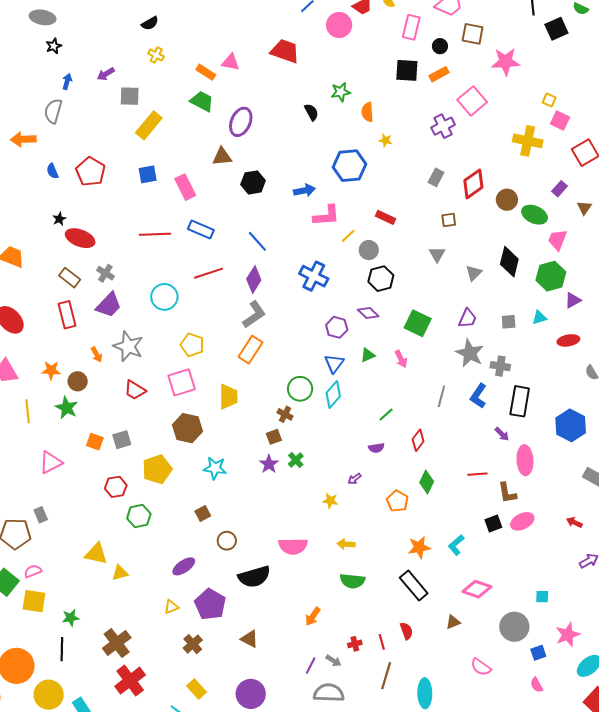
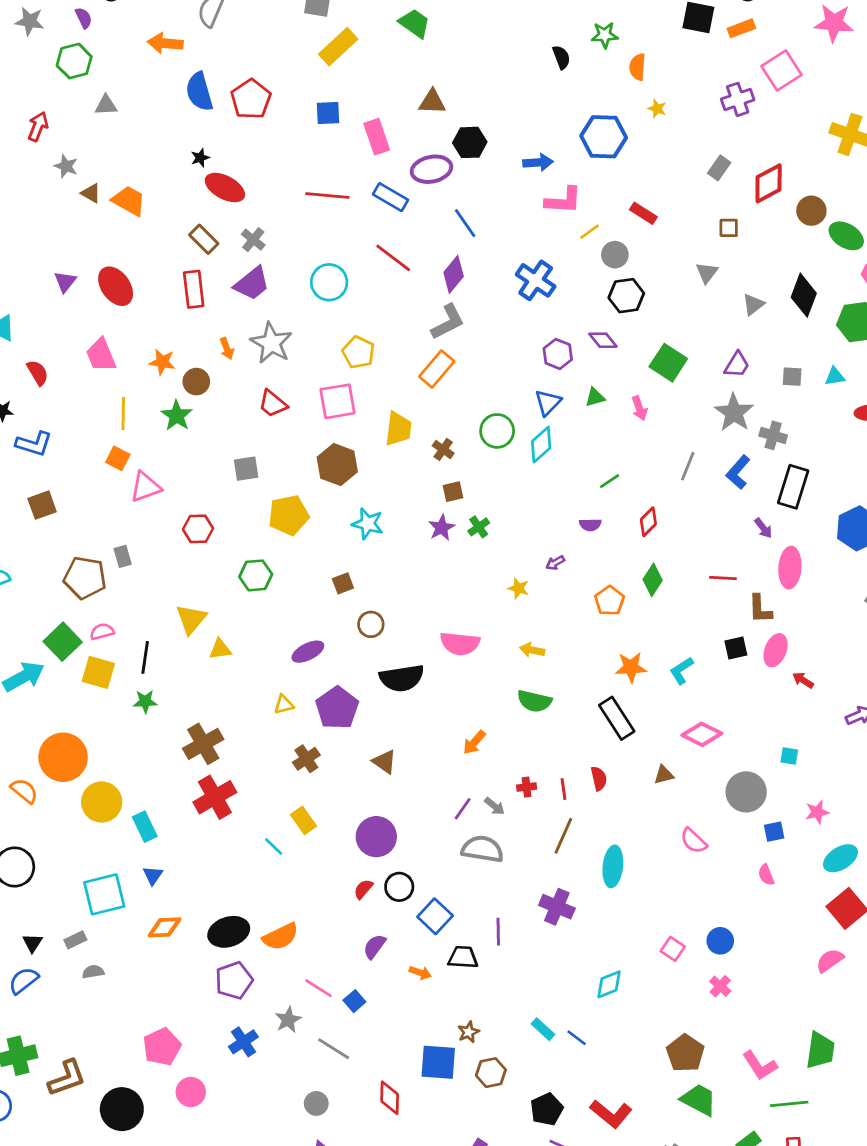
purple ellipse: (241, 122) -> (432, 169), moved, turned 48
blue semicircle: (52, 171) -> (199, 92), size x1.8
red line: (209, 273) -> (393, 258), turned 48
brown cross: (285, 414) -> (443, 449), moved
orange square: (95, 442) -> (118, 458), moved
red hexagon: (116, 487) -> (198, 529), moved
pink ellipse: (522, 521) -> (776, 650), turned -50
red arrow: (574, 522) -> (803, 680), moved
yellow triangle: (96, 554) -> (191, 619), turned 50
pink star: (568, 635) -> (817, 812), size x0.7
black line: (62, 649) -> (145, 657), moved

